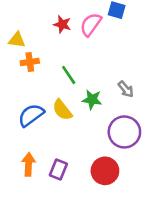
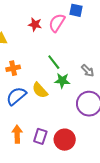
orange cross: (30, 62) -> (13, 68), moved
green line: (69, 75) -> (54, 62), moved
red circle: (105, 171) -> (65, 140), moved

